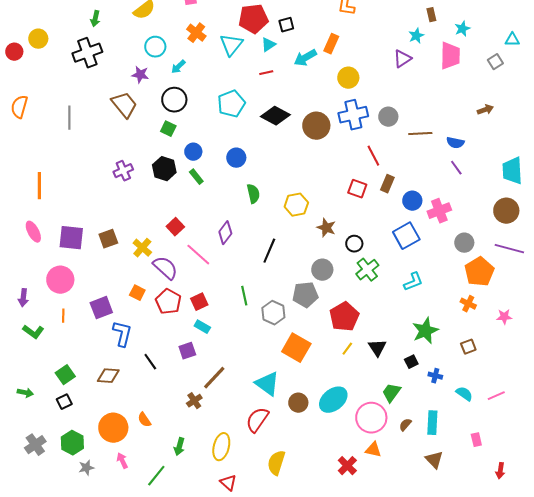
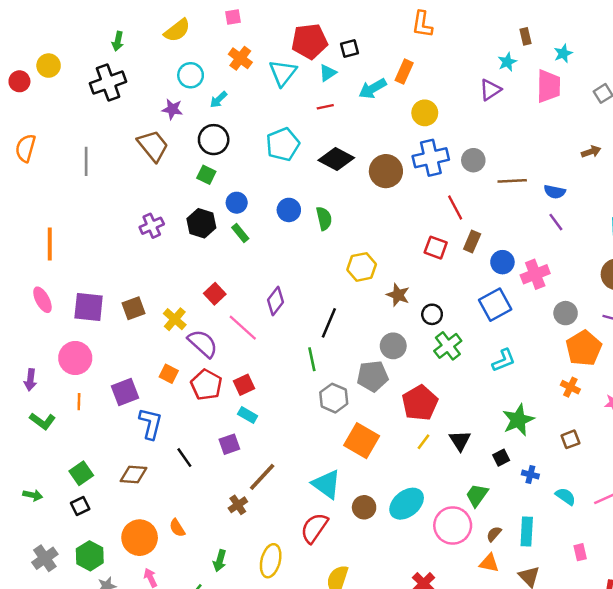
green semicircle: (253, 194) -> (324, 218), moved
green line: (244, 296) -> (312, 359), moved
orange triangle: (373, 450) -> (489, 563), moved

